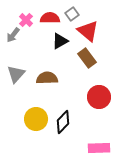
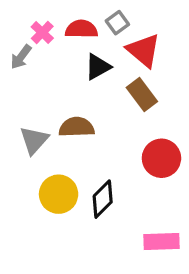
gray triangle: (16, 74) -> (34, 140), moved

